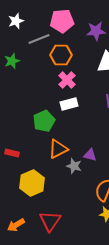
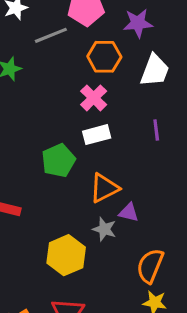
orange hexagon: (61, 55) -> (104, 57), moved
orange triangle: (58, 149) -> (104, 188), moved
yellow hexagon: (32, 183) -> (66, 255), moved

